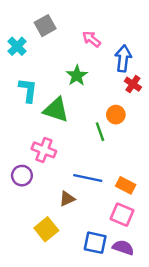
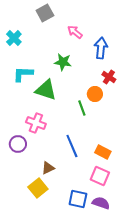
gray square: (45, 26) -> (45, 13), moved
green star: (77, 76) -> (63, 62), turned -30
red cross: (133, 84) -> (109, 77), moved
cyan L-shape: (28, 90) -> (23, 74), turned -95
blue line: (88, 178) -> (72, 146), turned 55
brown triangle: (67, 199) -> (48, 168), moved

